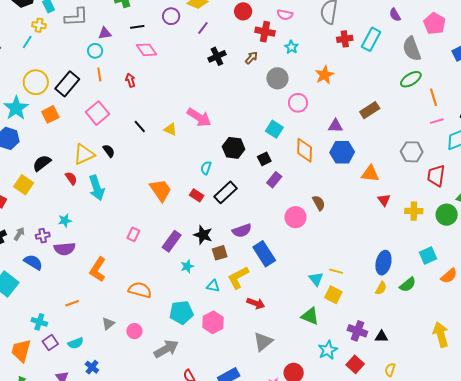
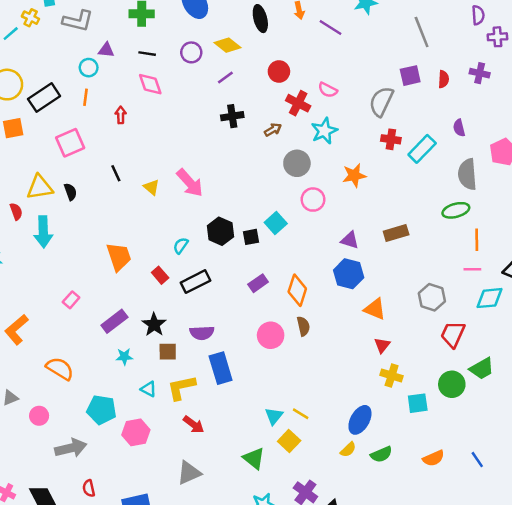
cyan star: (291, 47) -> (324, 131), size x1.5
orange diamond: (305, 150) -> (297, 290), moved
black square: (264, 159) -> (251, 237), moved
yellow cross: (414, 211) -> (392, 376), moved
cyan square: (428, 256) -> (418, 403), moved

